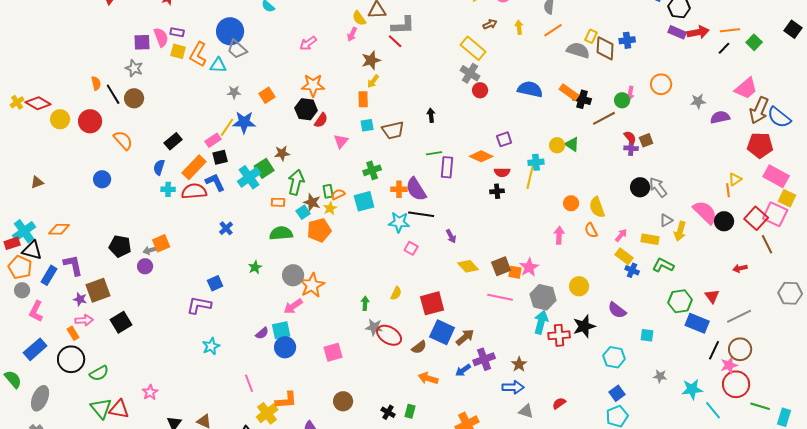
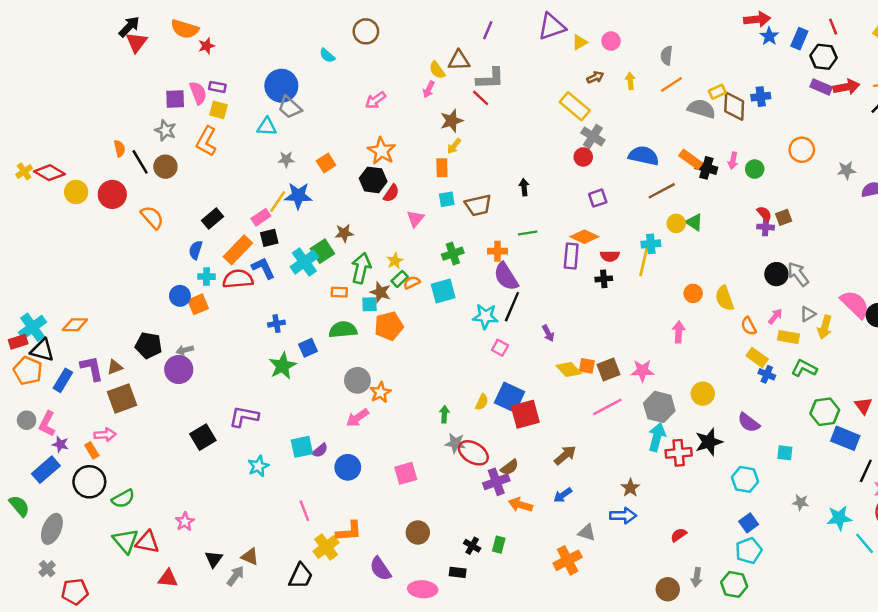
yellow rectangle: (591, 36) -> (717, 92), turned 40
orange L-shape: (198, 54) -> (206, 141), moved
gray cross: (470, 73) -> (593, 136), moved
orange star: (313, 85) -> (382, 151), turned 30
pink arrow: (630, 93) -> (733, 161), moved
brown line: (604, 118) -> (662, 191), moved
purple square: (504, 139) -> (598, 198), moved
purple rectangle: (447, 167) -> (571, 256), moved
blue circle: (102, 179) -> (180, 296), moved
brown triangle: (37, 182) -> (115, 367), moved
orange cross: (399, 189) -> (497, 251), moved
green rectangle: (328, 191) -> (400, 279), turned 56
yellow star: (330, 208) -> (395, 261), moved
cyan square: (303, 212) -> (369, 304), turned 32
black line: (421, 214) -> (512, 307), turned -75
blue cross: (226, 228) -> (277, 324), turned 32
orange semicircle: (591, 230) -> (749, 326), moved
pink arrow: (621, 235) -> (775, 316), moved
orange square: (161, 243) -> (198, 304), moved
purple circle: (145, 266) -> (179, 369), size x1.5
green star: (255, 267) -> (283, 366), moved, size x1.6
pink star: (529, 267) -> (642, 371), turned 30
orange square: (515, 272) -> (587, 366), moved
blue square: (215, 283) -> (308, 348), moved
orange star: (312, 285) -> (380, 392), size x0.7
gray circle: (22, 290) -> (27, 420), moved
pink line: (500, 297) -> (607, 407), turned -40
purple star: (80, 299) -> (60, 444), moved
black square: (121, 322) -> (203, 437), moved
cyan square: (281, 330) -> (302, 447), moved
blue square: (442, 332) -> (510, 397), moved
purple cross: (484, 359) -> (496, 482), moved
gray triangle: (526, 411) -> (587, 533), moved

